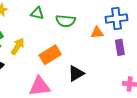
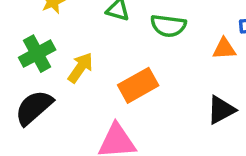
black triangle: (76, 74) -> (221, 110), moved

